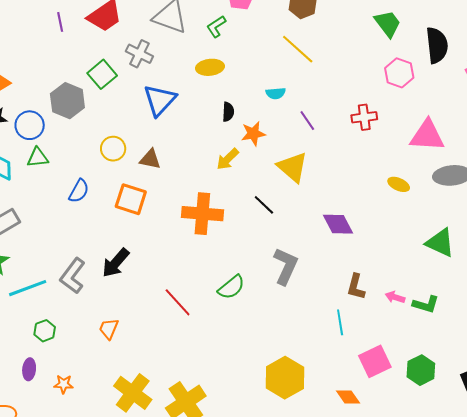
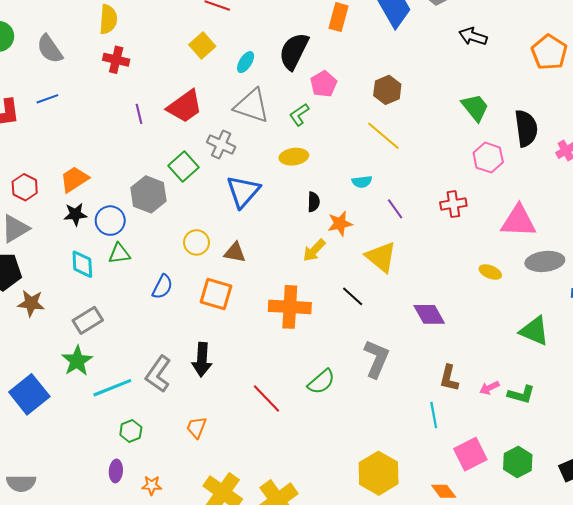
black arrow: (116, 263) -> (202, 360), turned -36
pink arrow: (395, 297) -> (489, 388), turned -42

